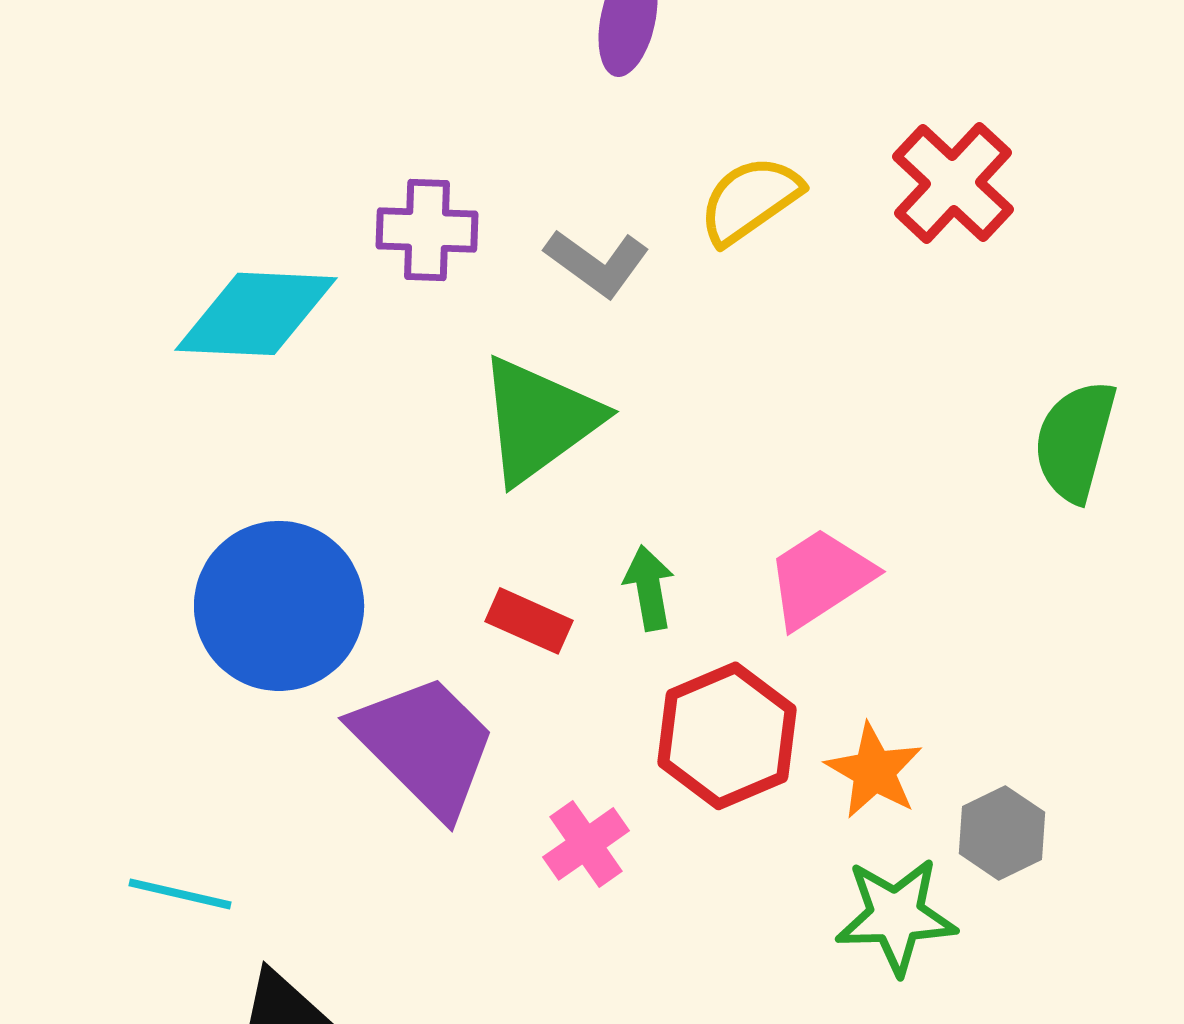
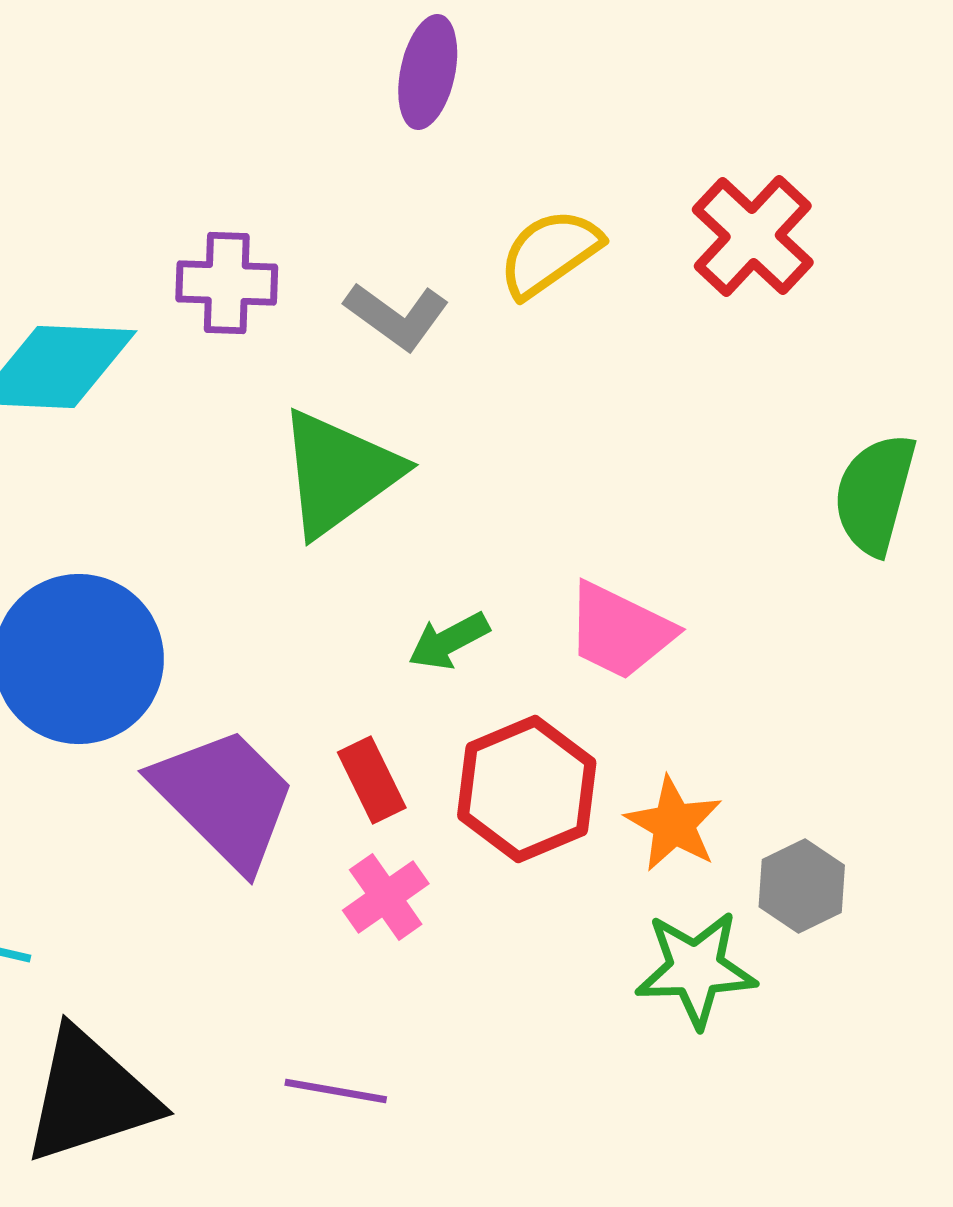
pink trapezoid: (820, 578) -> (620, 631), turned -121
green arrow: (649, 588) -> (449, 641), turned -108
red rectangle: (529, 621) -> (372, 780), moved, turned 40

